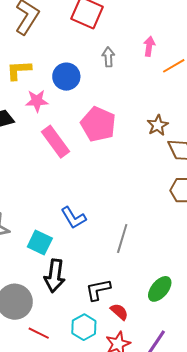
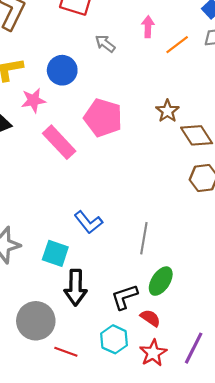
gray arrow: (108, 57) -> (105, 44), turned -42
green ellipse: (160, 289) -> (161, 281), moved

